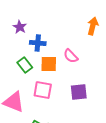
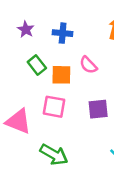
blue cross: (38, 43) -> (63, 33), moved
green rectangle: (25, 65) -> (37, 65), moved

